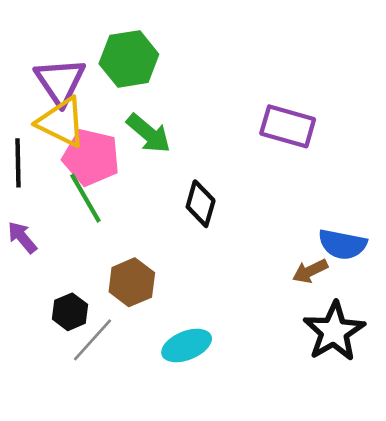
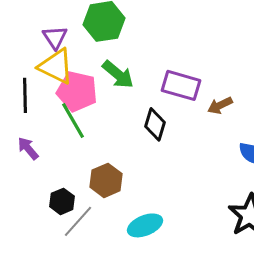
purple triangle: (60, 81) -> (55, 37), size x0.7
purple rectangle: (288, 126) -> (181, 85), moved
brown arrow: (310, 271) -> (220, 105), moved

